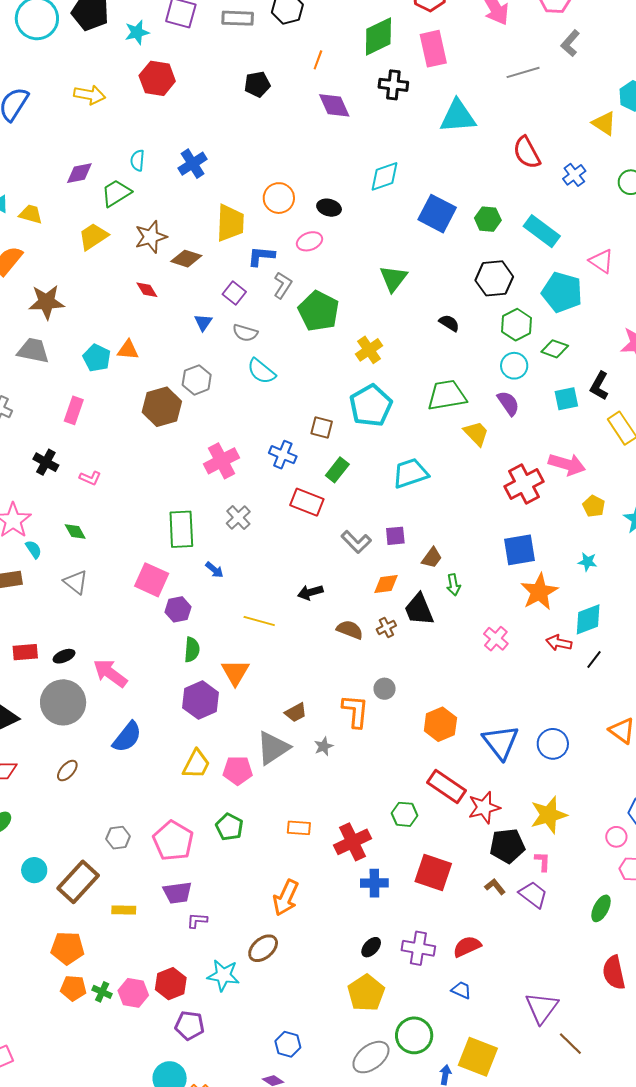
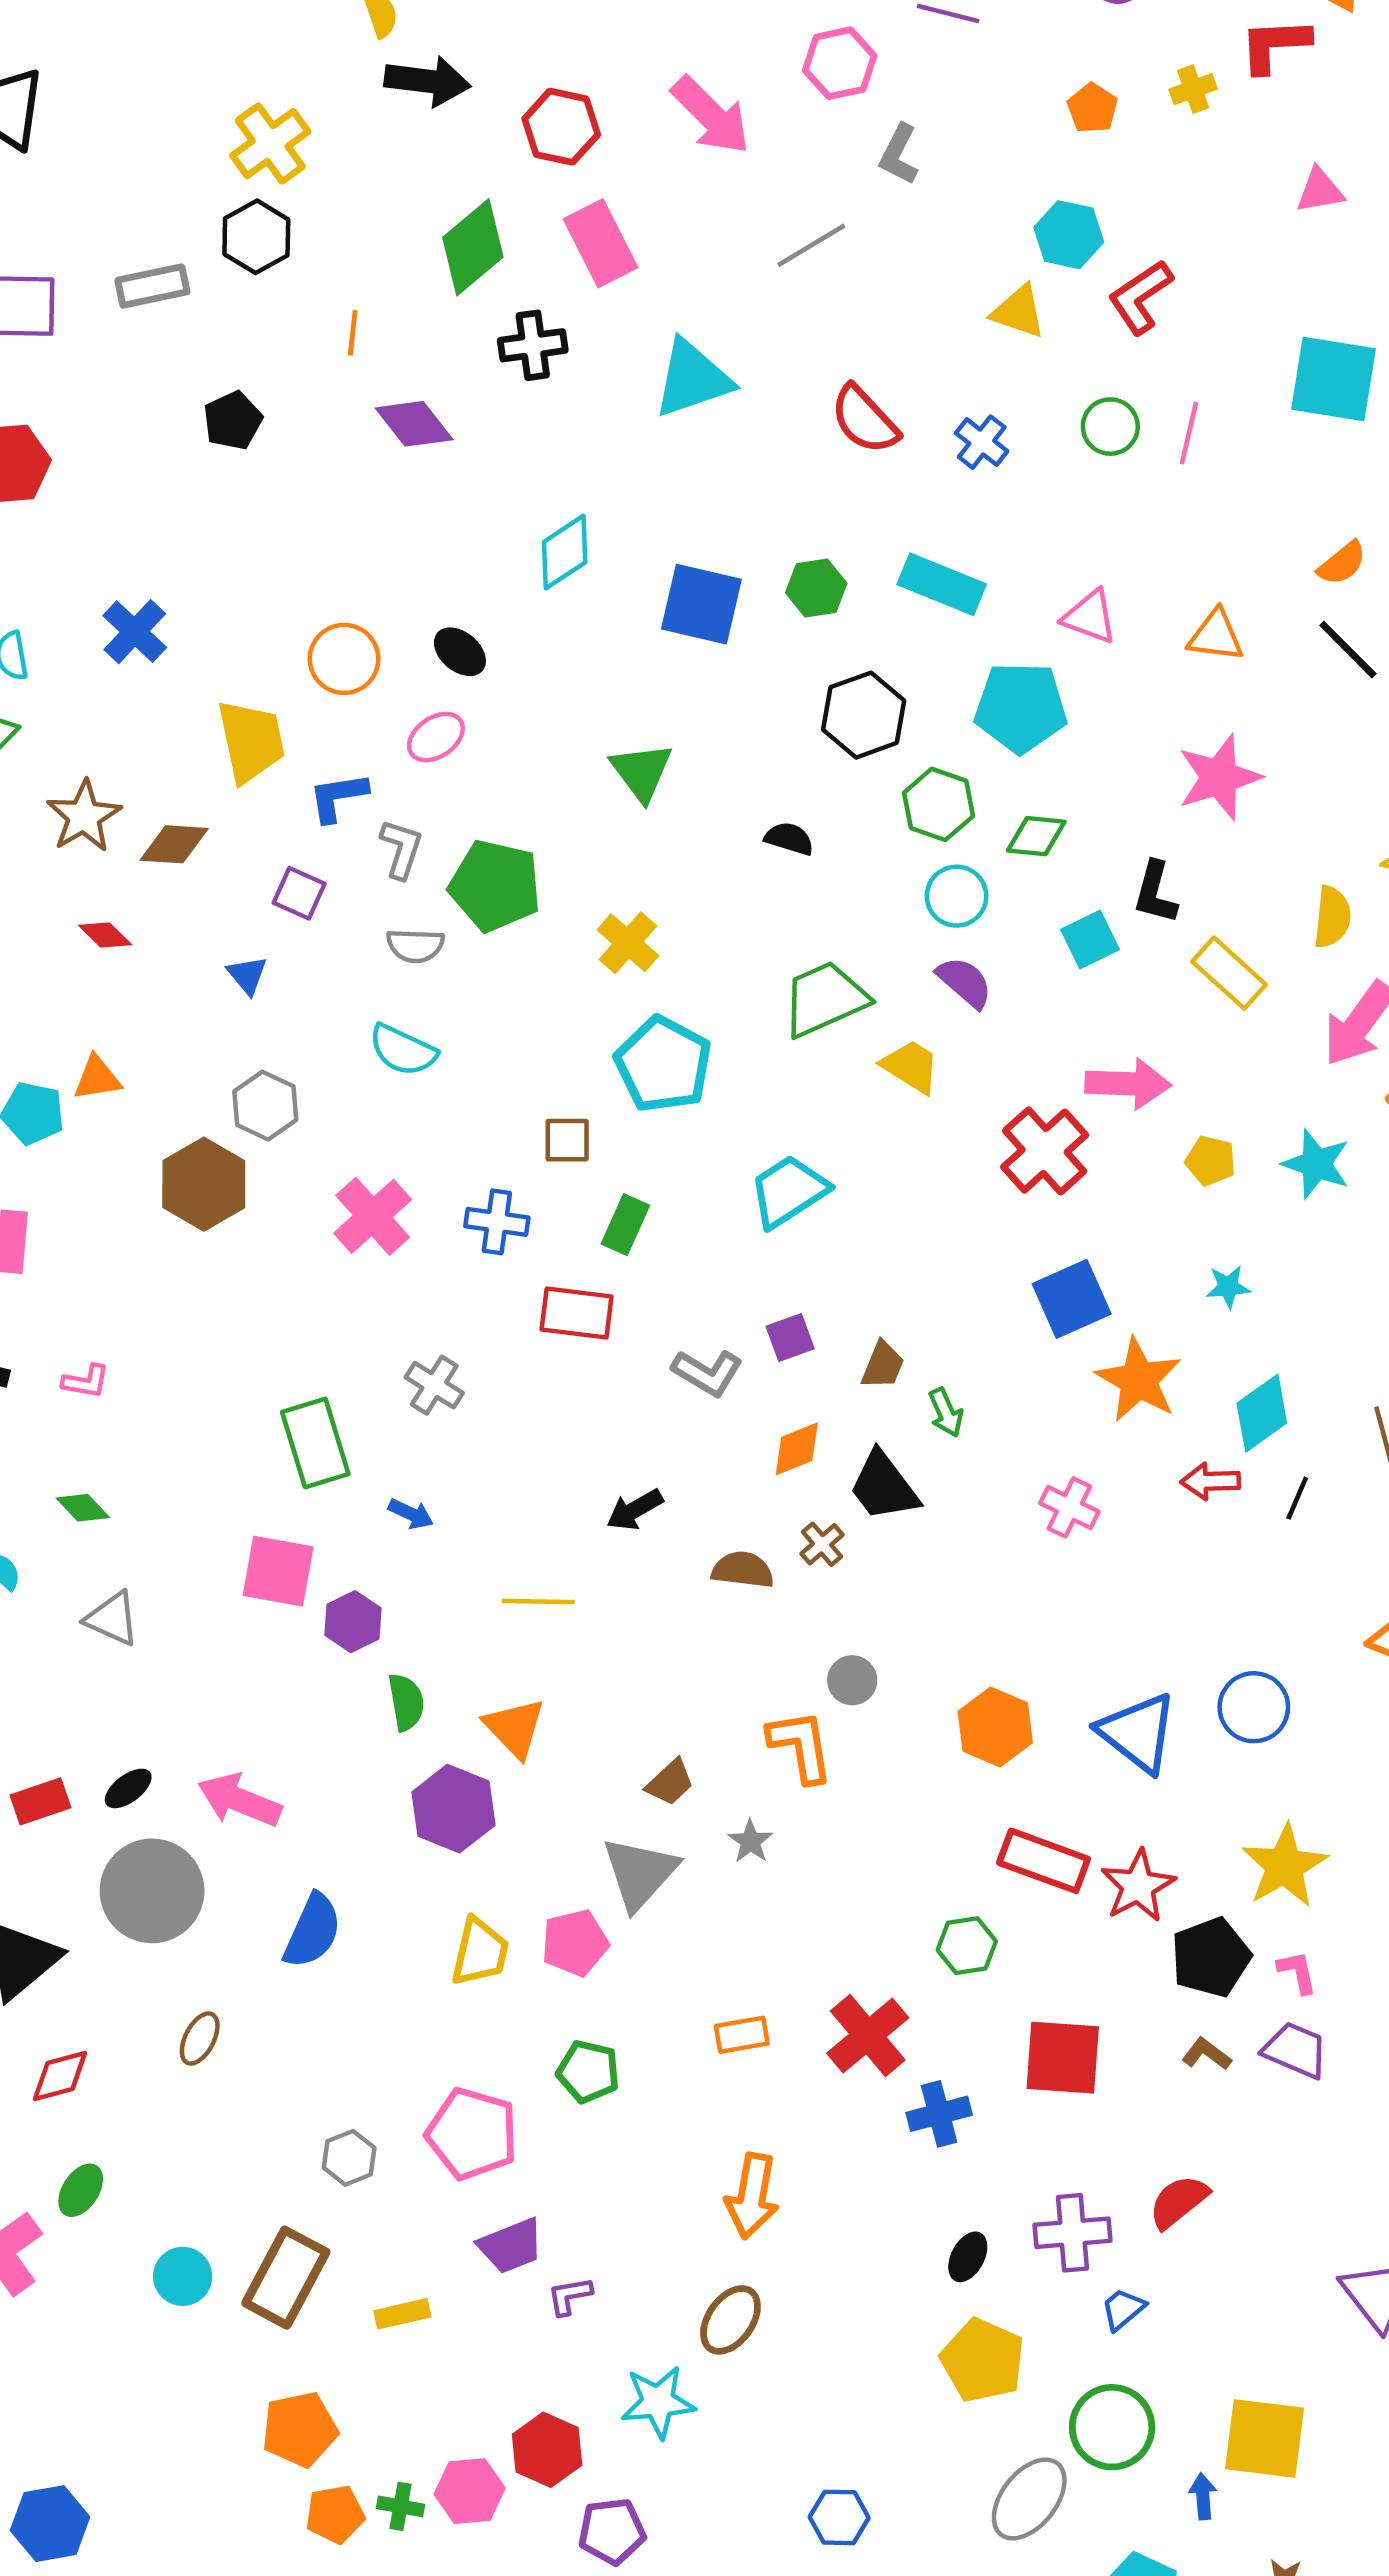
black ellipse: (329, 208) -> (460, 652), turned 40
gray semicircle: (245, 333) -> (415, 946), moved
pink cross: (221, 461) -> (373, 1216), moved
blue trapezoid: (461, 990) -> (1123, 2309), moved, turned -50

